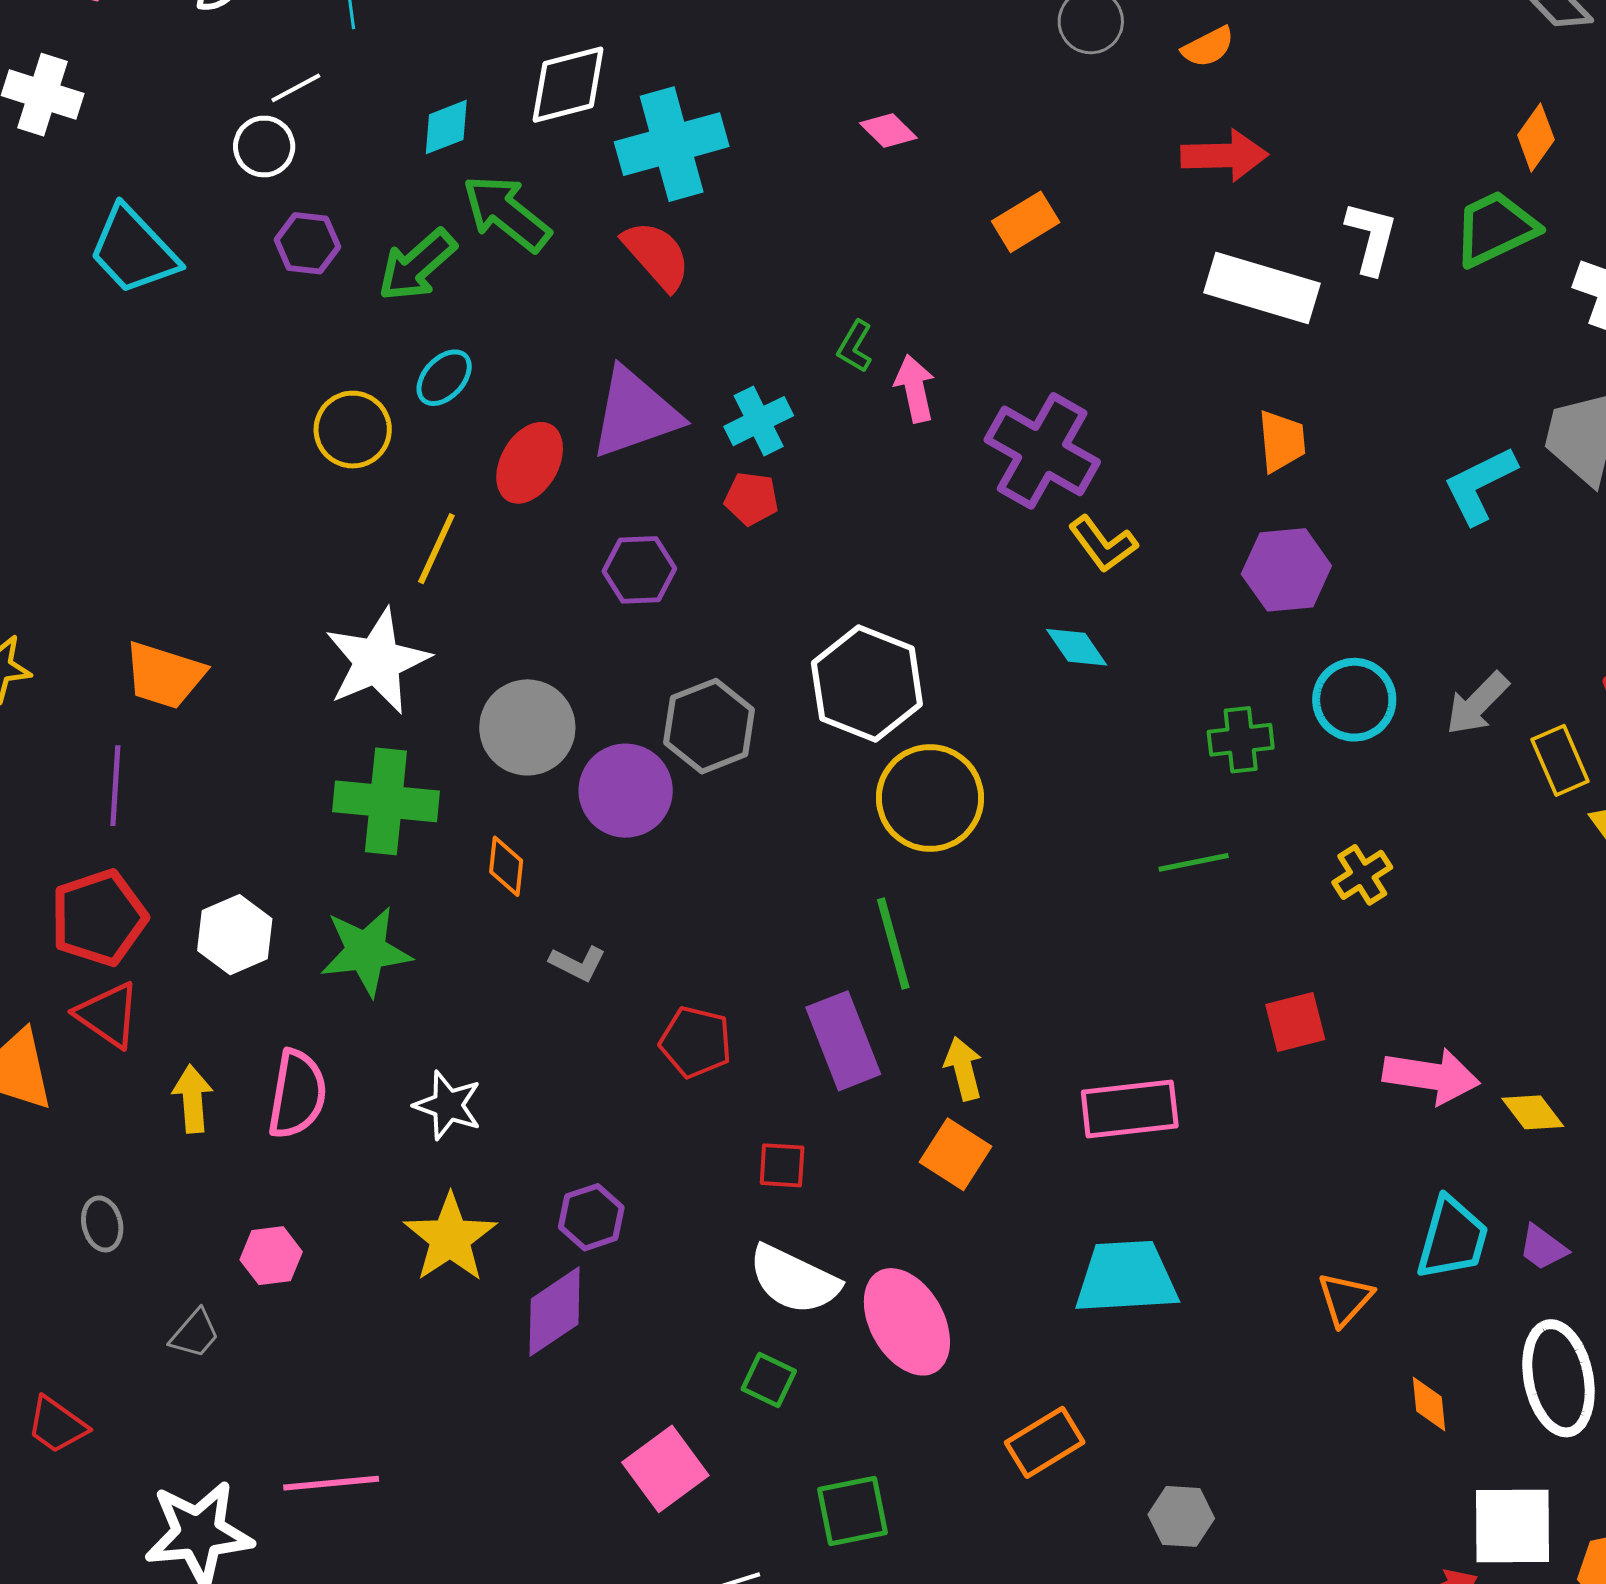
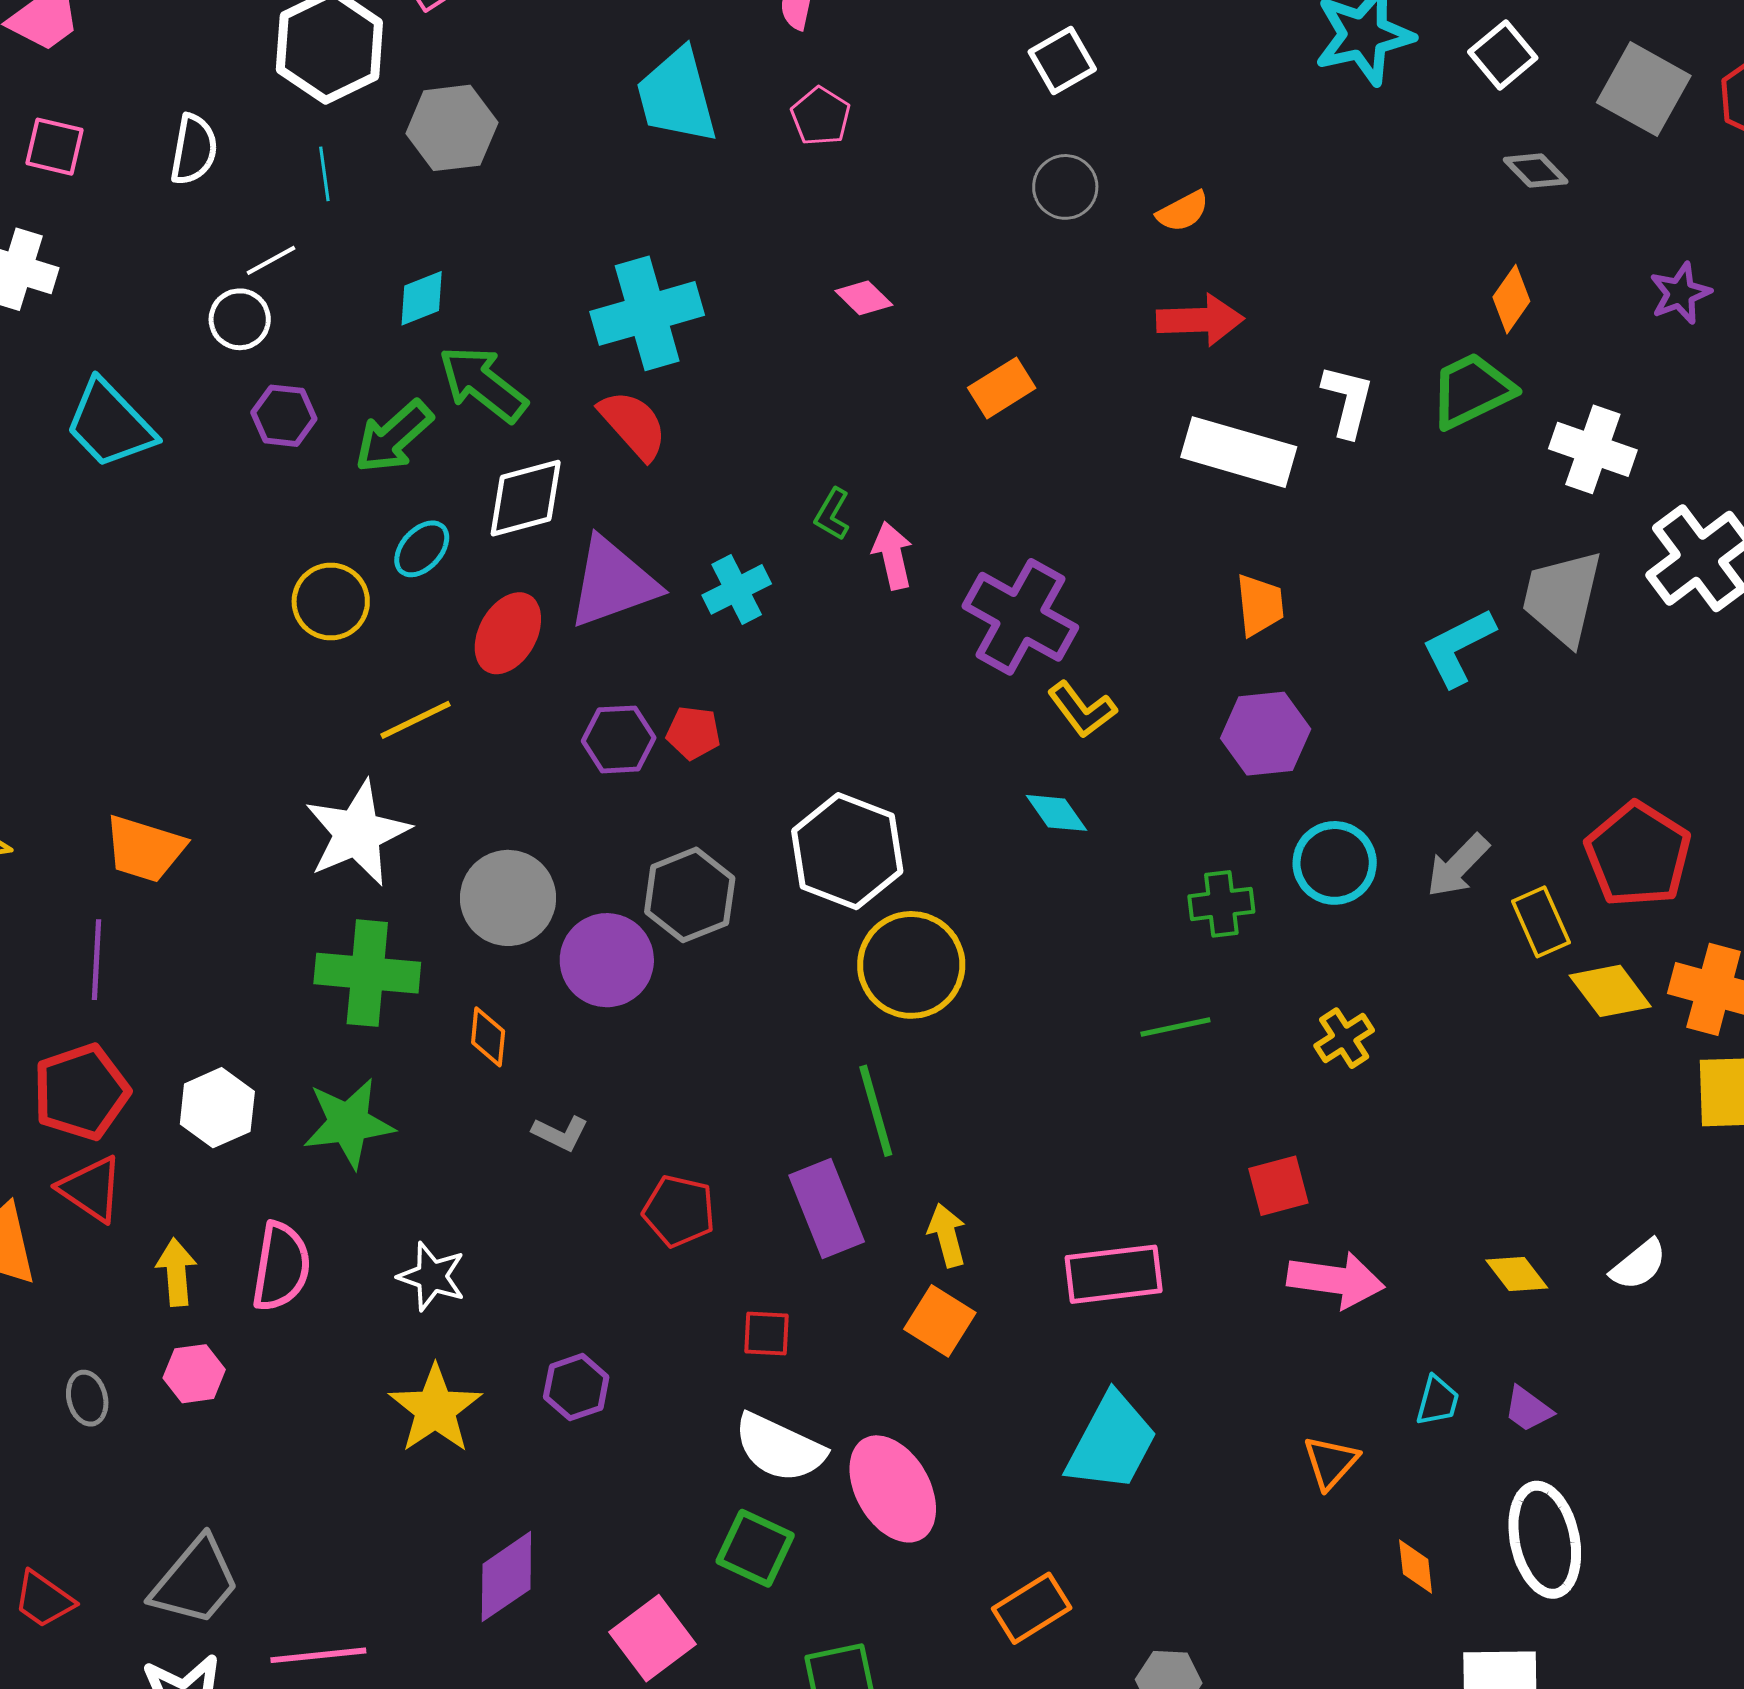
white diamond: (568, 85) -> (526, 498), moved
red pentagon: (751, 499) -> (693, 733), moved
yellow line: (436, 549) -> (416, 720), turned 40
pink arrow: (1431, 1076) -> (1336, 1280), moved
cyan trapezoid: (1452, 1238) -> (1437, 1401), size x0.6
pink hexagon: (271, 1256) -> (194, 1374), moved
cyan trapezoid: (1126, 1277) -> (1112, 1442), turned 122
purple diamond: (555, 1312) -> (506, 1577), moved
gray trapezoid: (195, 1334) -> (195, 1581), moved, size x1.8
green square: (769, 1380) -> (755, 1548), size x1.4

